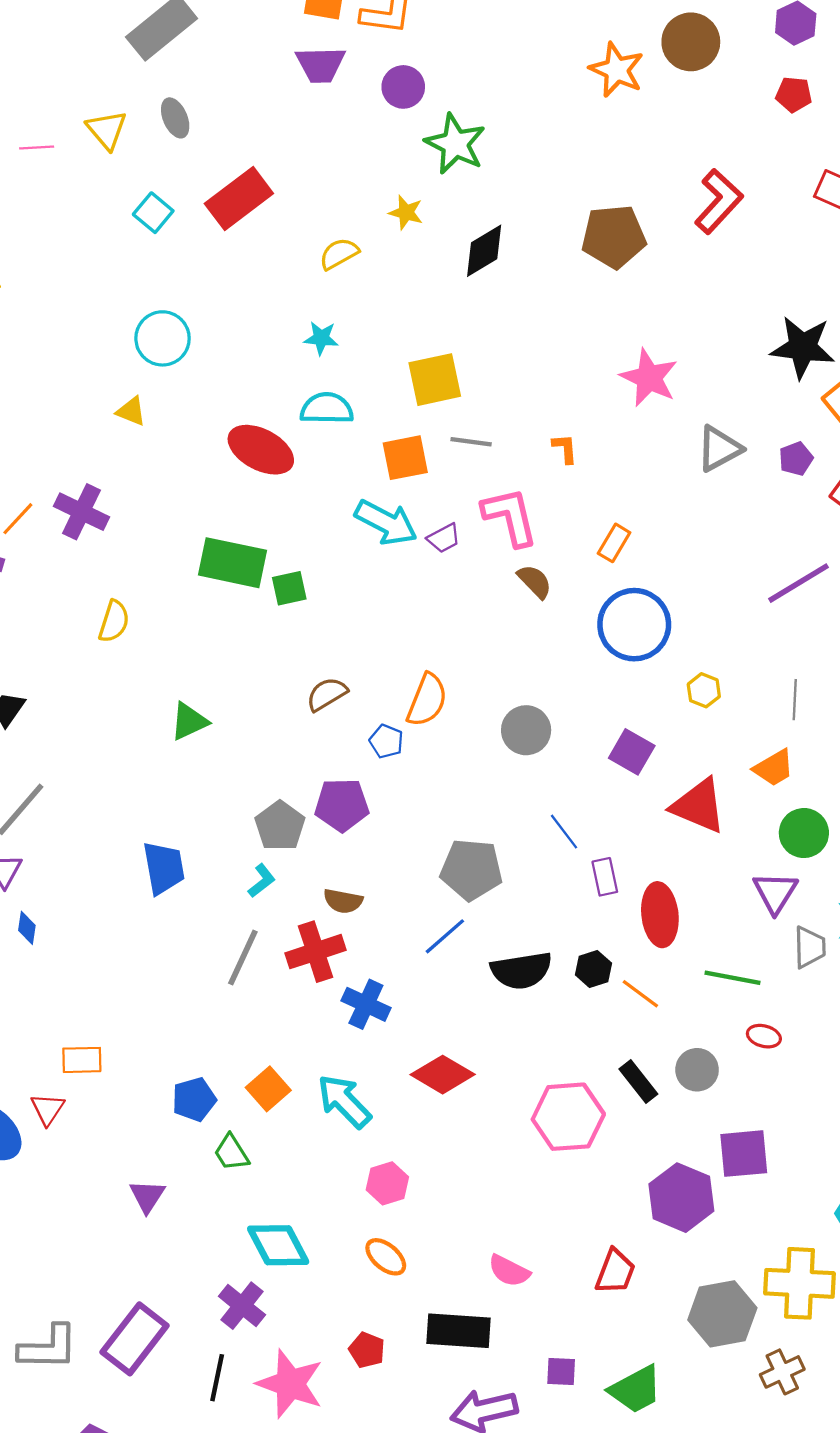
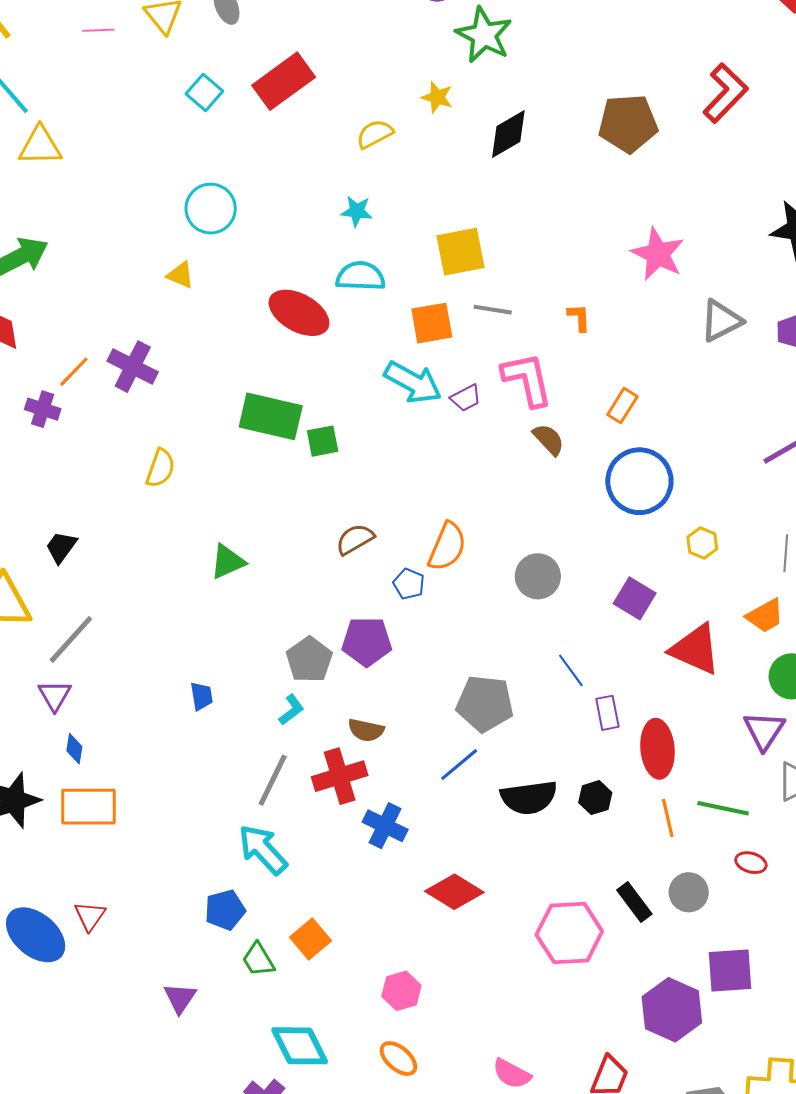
blue trapezoid: (164, 868) -> (202, 696), size x0.6
orange line: (640, 994) -> (668, 818), moved, turned 39
orange rectangle: (82, 1060) -> (88, 807), moved, size x1.5
orange square: (268, 1089) -> (311, 939), moved
cyan arrow: (344, 1101) -> (263, 850), moved

